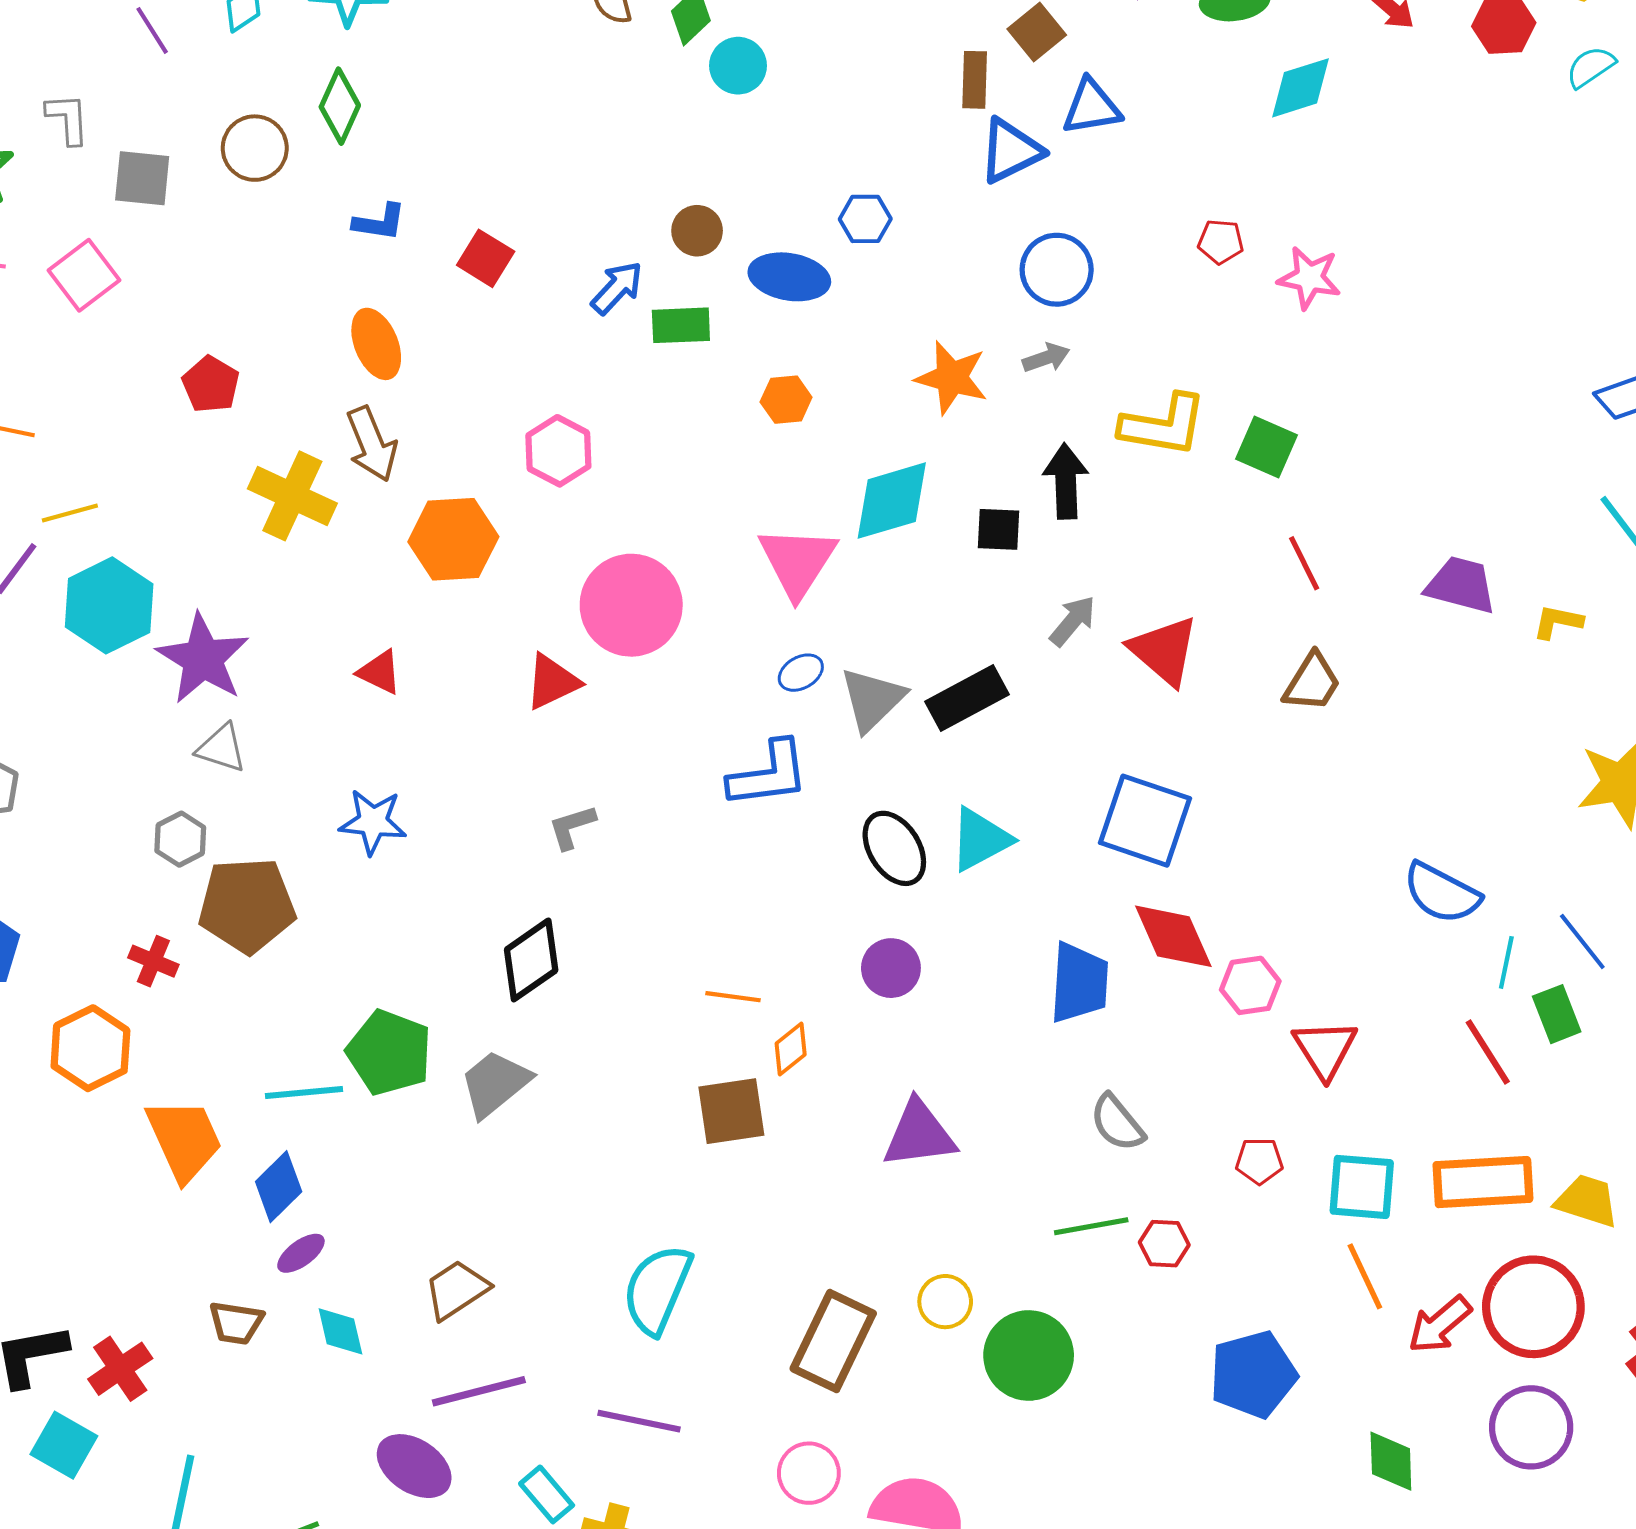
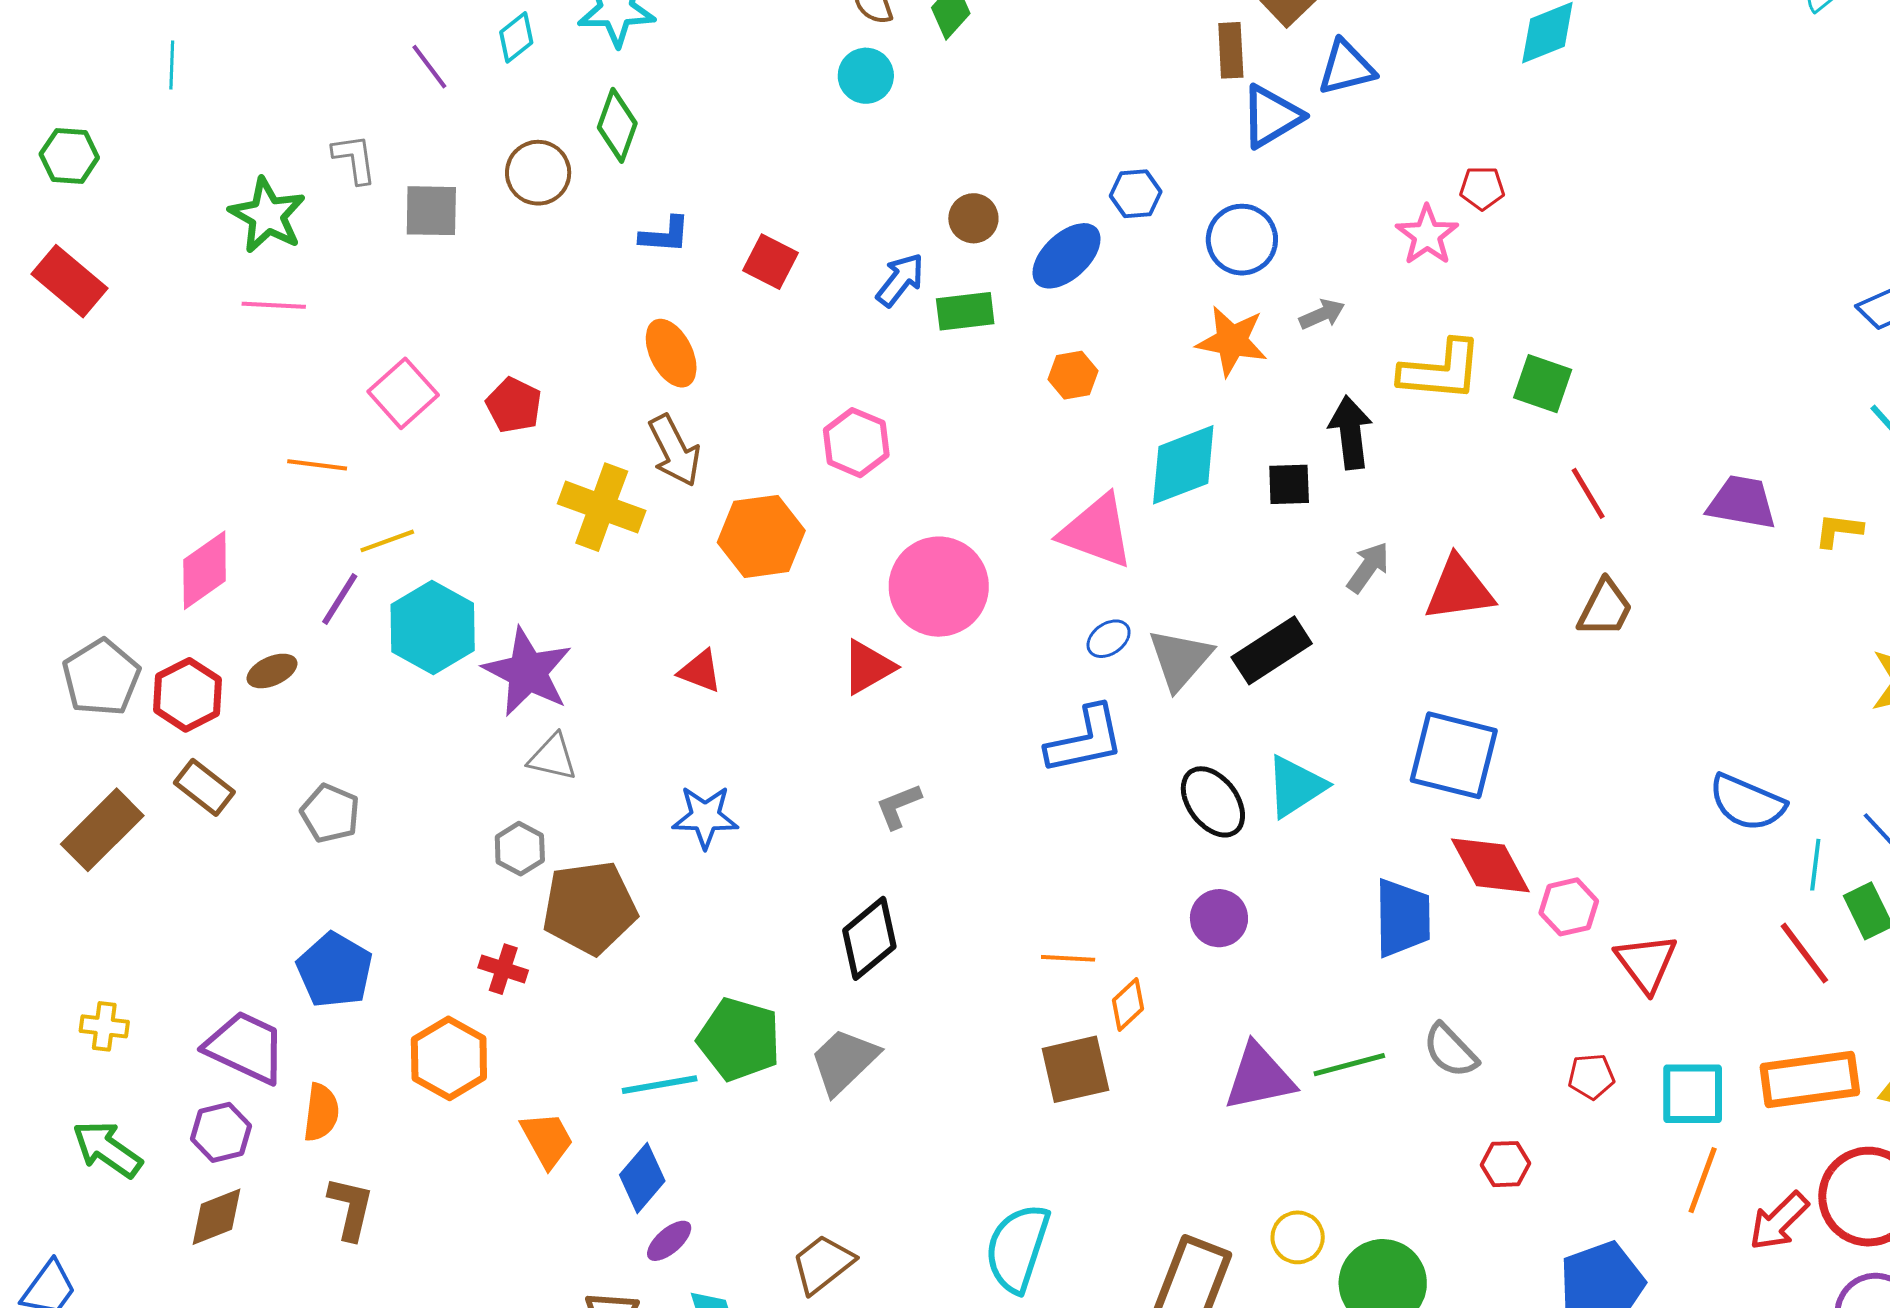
cyan circle: (738, 66) -> (866, 76), moved
blue circle: (1057, 270) -> (1242, 240), moved
pink square: (84, 275) -> (403, 393), moved
blue ellipse: (789, 277) -> (1067, 256), turned -48
pink star: (1309, 278) -> (1427, 235), moved, turned 30
pink triangle: (797, 562) -> (1097, 531), turned -38
red triangle: (1164, 651) -> (1459, 589), turned -44
orange trapezoid: (184, 1140) -> (547, 1140), size x0.7
green line: (1091, 1226) -> (1349, 1065), moved
orange line: (1365, 1276) -> (1703, 1180), turned 50

